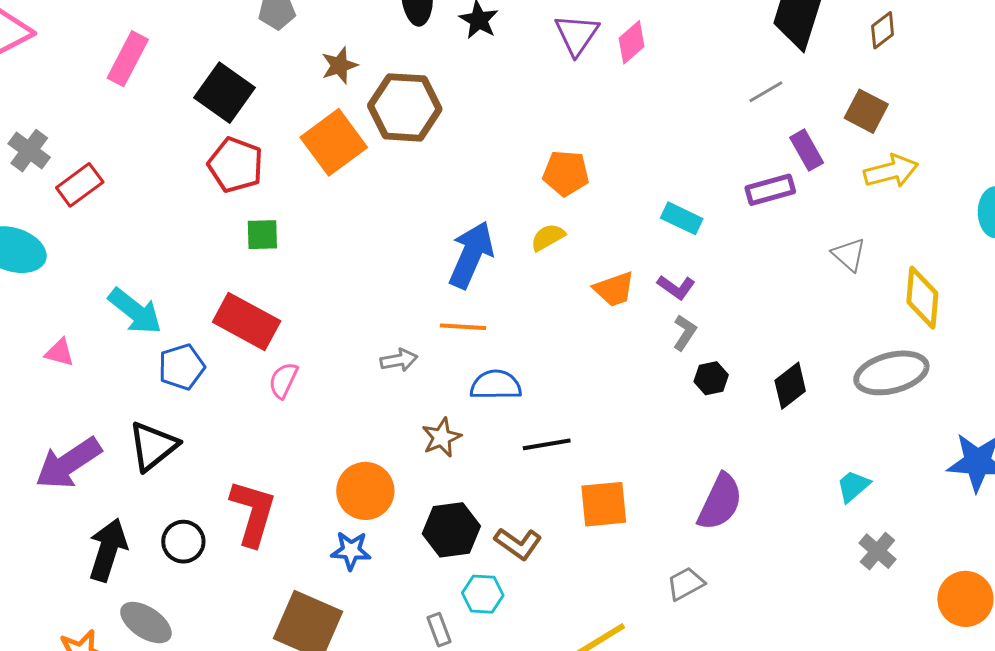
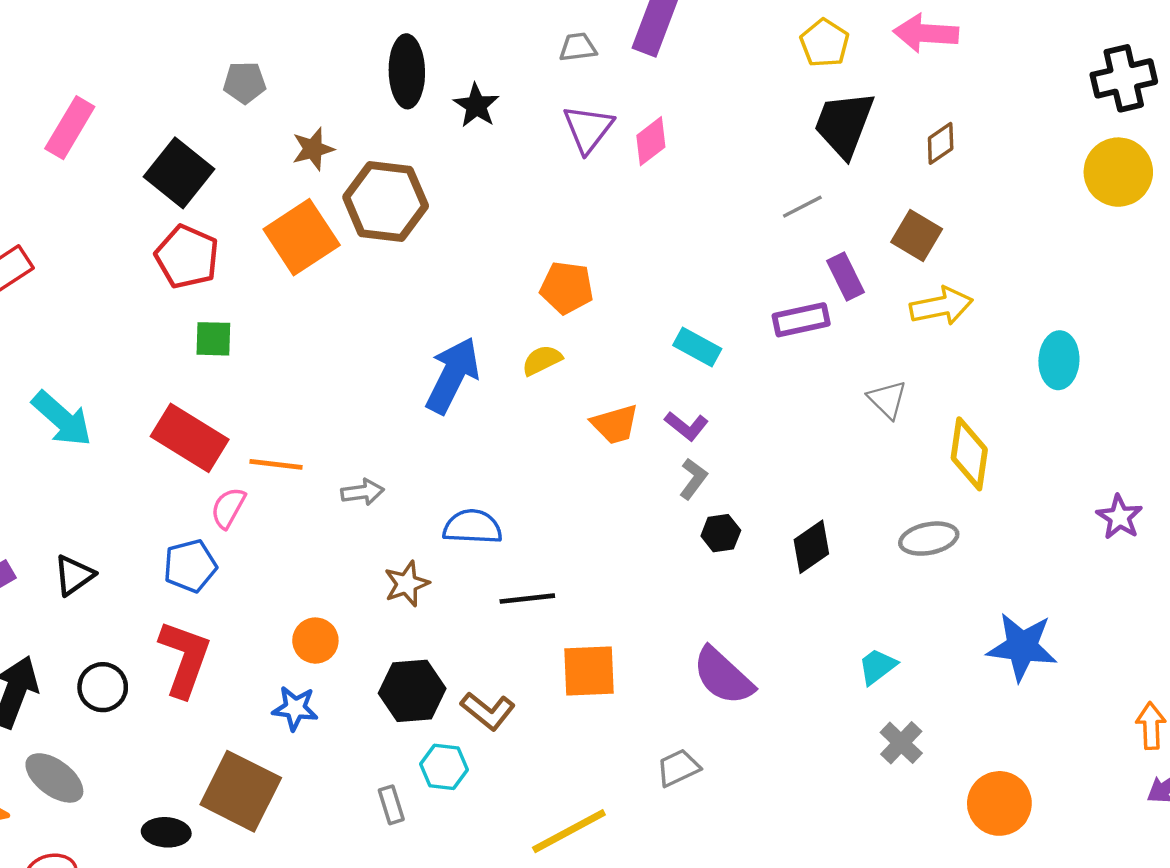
orange line: (463, 327) -> (276, 464), moved
blue pentagon: (182, 367) -> (190, 566), moved
gray ellipse: (891, 373) -> (929, 539), size x0.7
black triangle: (153, 446) -> (74, 575), size x0.7
orange circle: (365, 491) -> (315, 641), size x0.7
purple semicircle: (720, 502) -> (723, 676), turned 104

